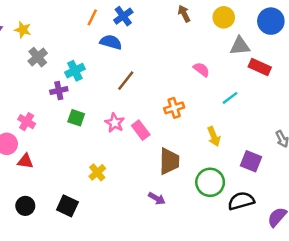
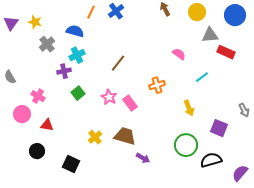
blue semicircle: (111, 42) -> (75, 31), moved
green square: (76, 118) -> (78, 93), turned 32
red triangle: (25, 161) -> (47, 125), moved
brown trapezoid: (169, 161) -> (125, 136), moved, turned -75
black circle: (25, 206) -> (37, 151), moved

